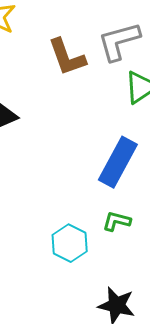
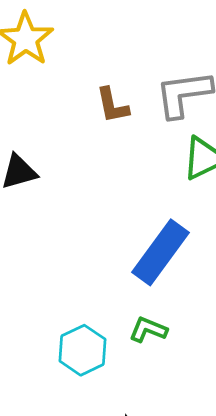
brown L-shape: (67, 57) -> (112, 105), size x0.7

